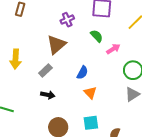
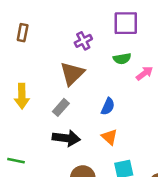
green semicircle: (97, 36) -> (122, 59), turned 128
orange triangle: (90, 93) -> (109, 137), moved
black arrow: (48, 95) -> (66, 138), size x1.5

